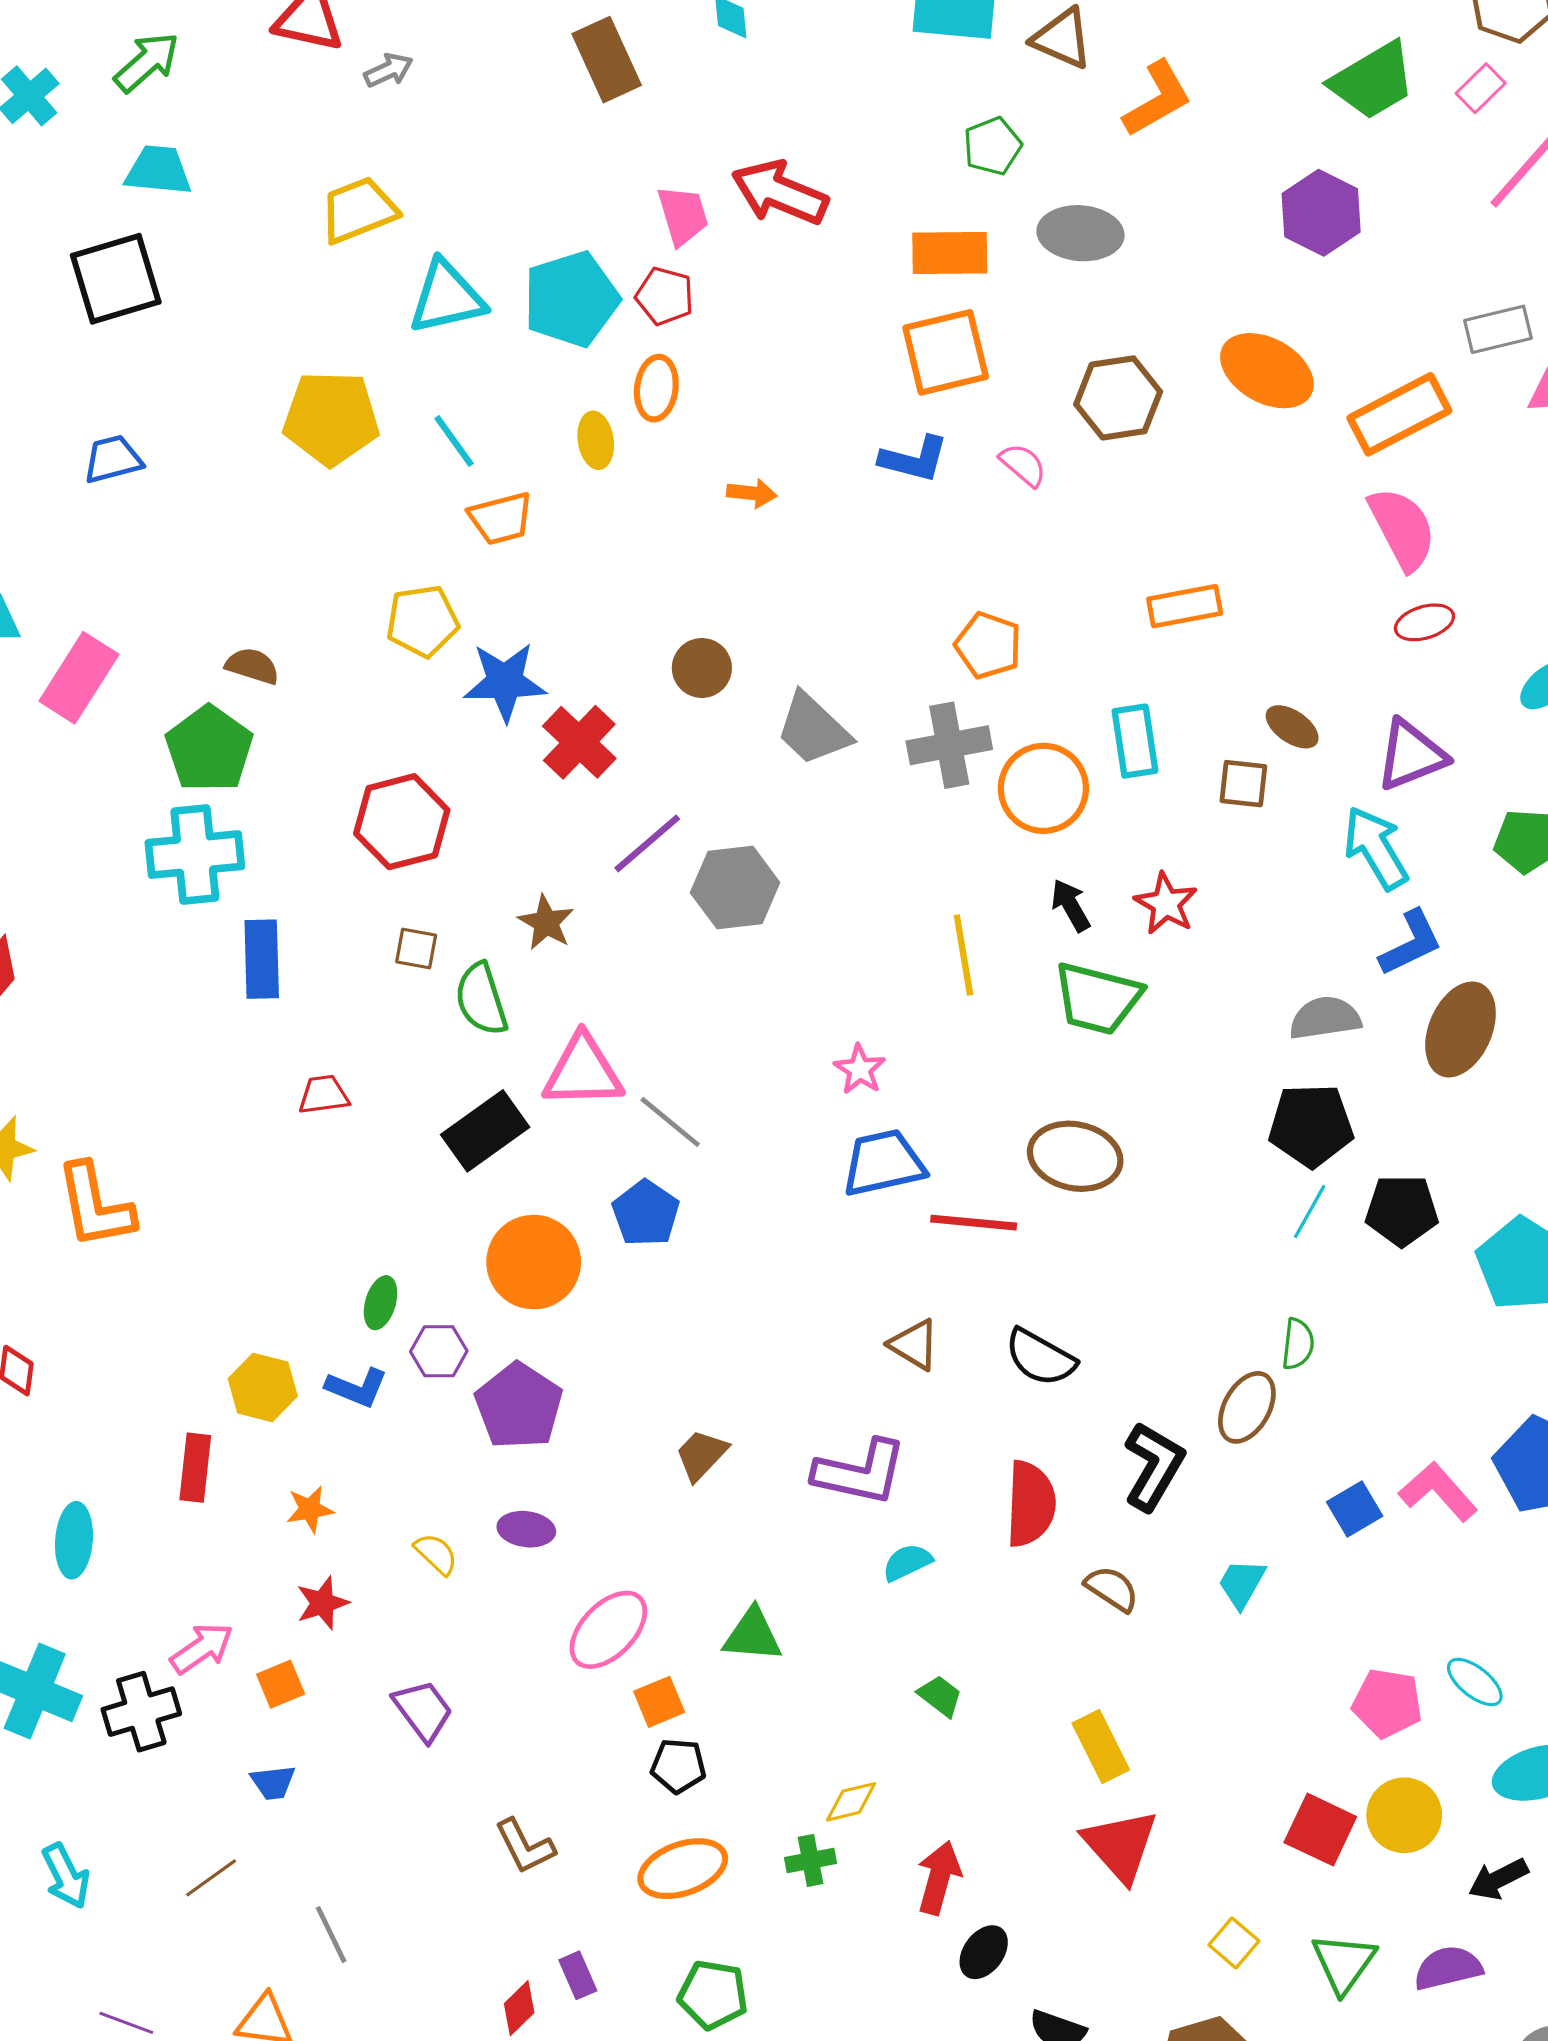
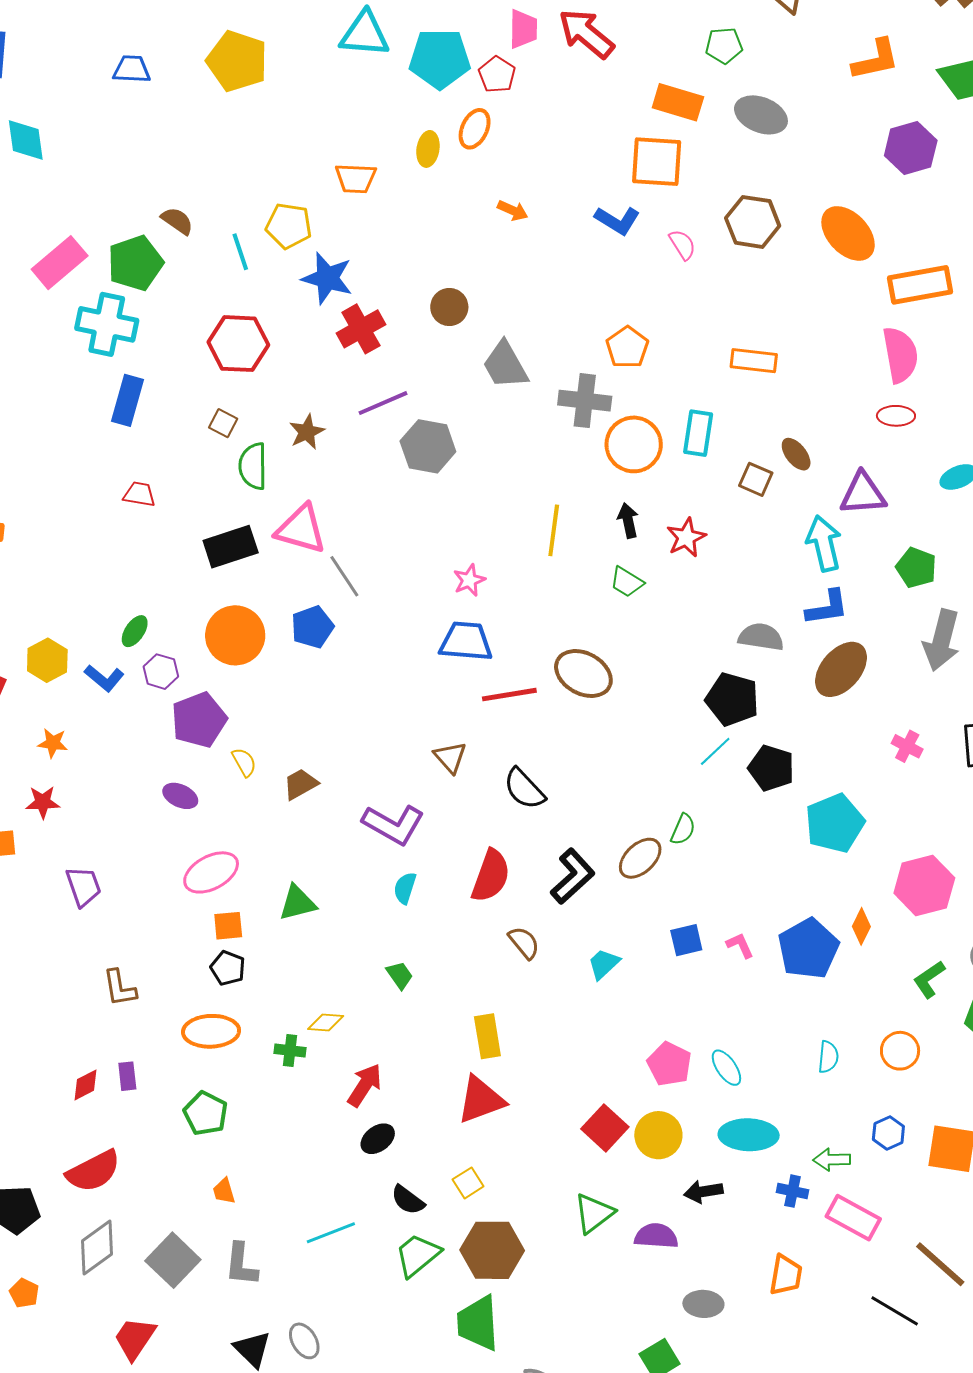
orange L-shape: (1157, 99) -> (876, 60), moved
yellow pentagon: (331, 418) -> (237, 61), moved
cyan line: (454, 441) -> (240, 252), moved
pink rectangle: (79, 678) -> (60, 263), moved
green trapezoid: (1097, 998) -> (627, 582), size x0.6
red line: (974, 1223) -> (509, 695), turned -32
pink L-shape: (1438, 1492) -> (740, 945), size x0.6
yellow semicircle: (436, 1554) -> (244, 762), moved
cyan semicircle: (907, 1562) -> (405, 888), turned -64
green triangle: (753, 1635) -> (297, 903), turned -36
red triangle: (1120, 1845) -> (481, 1100), turned 34
yellow square: (1234, 1943) -> (468, 1183), moved

